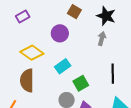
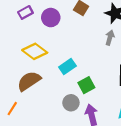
purple circle: (60, 33) -> (51, 18), moved
brown semicircle: (27, 80) -> (29, 81), turned 55

